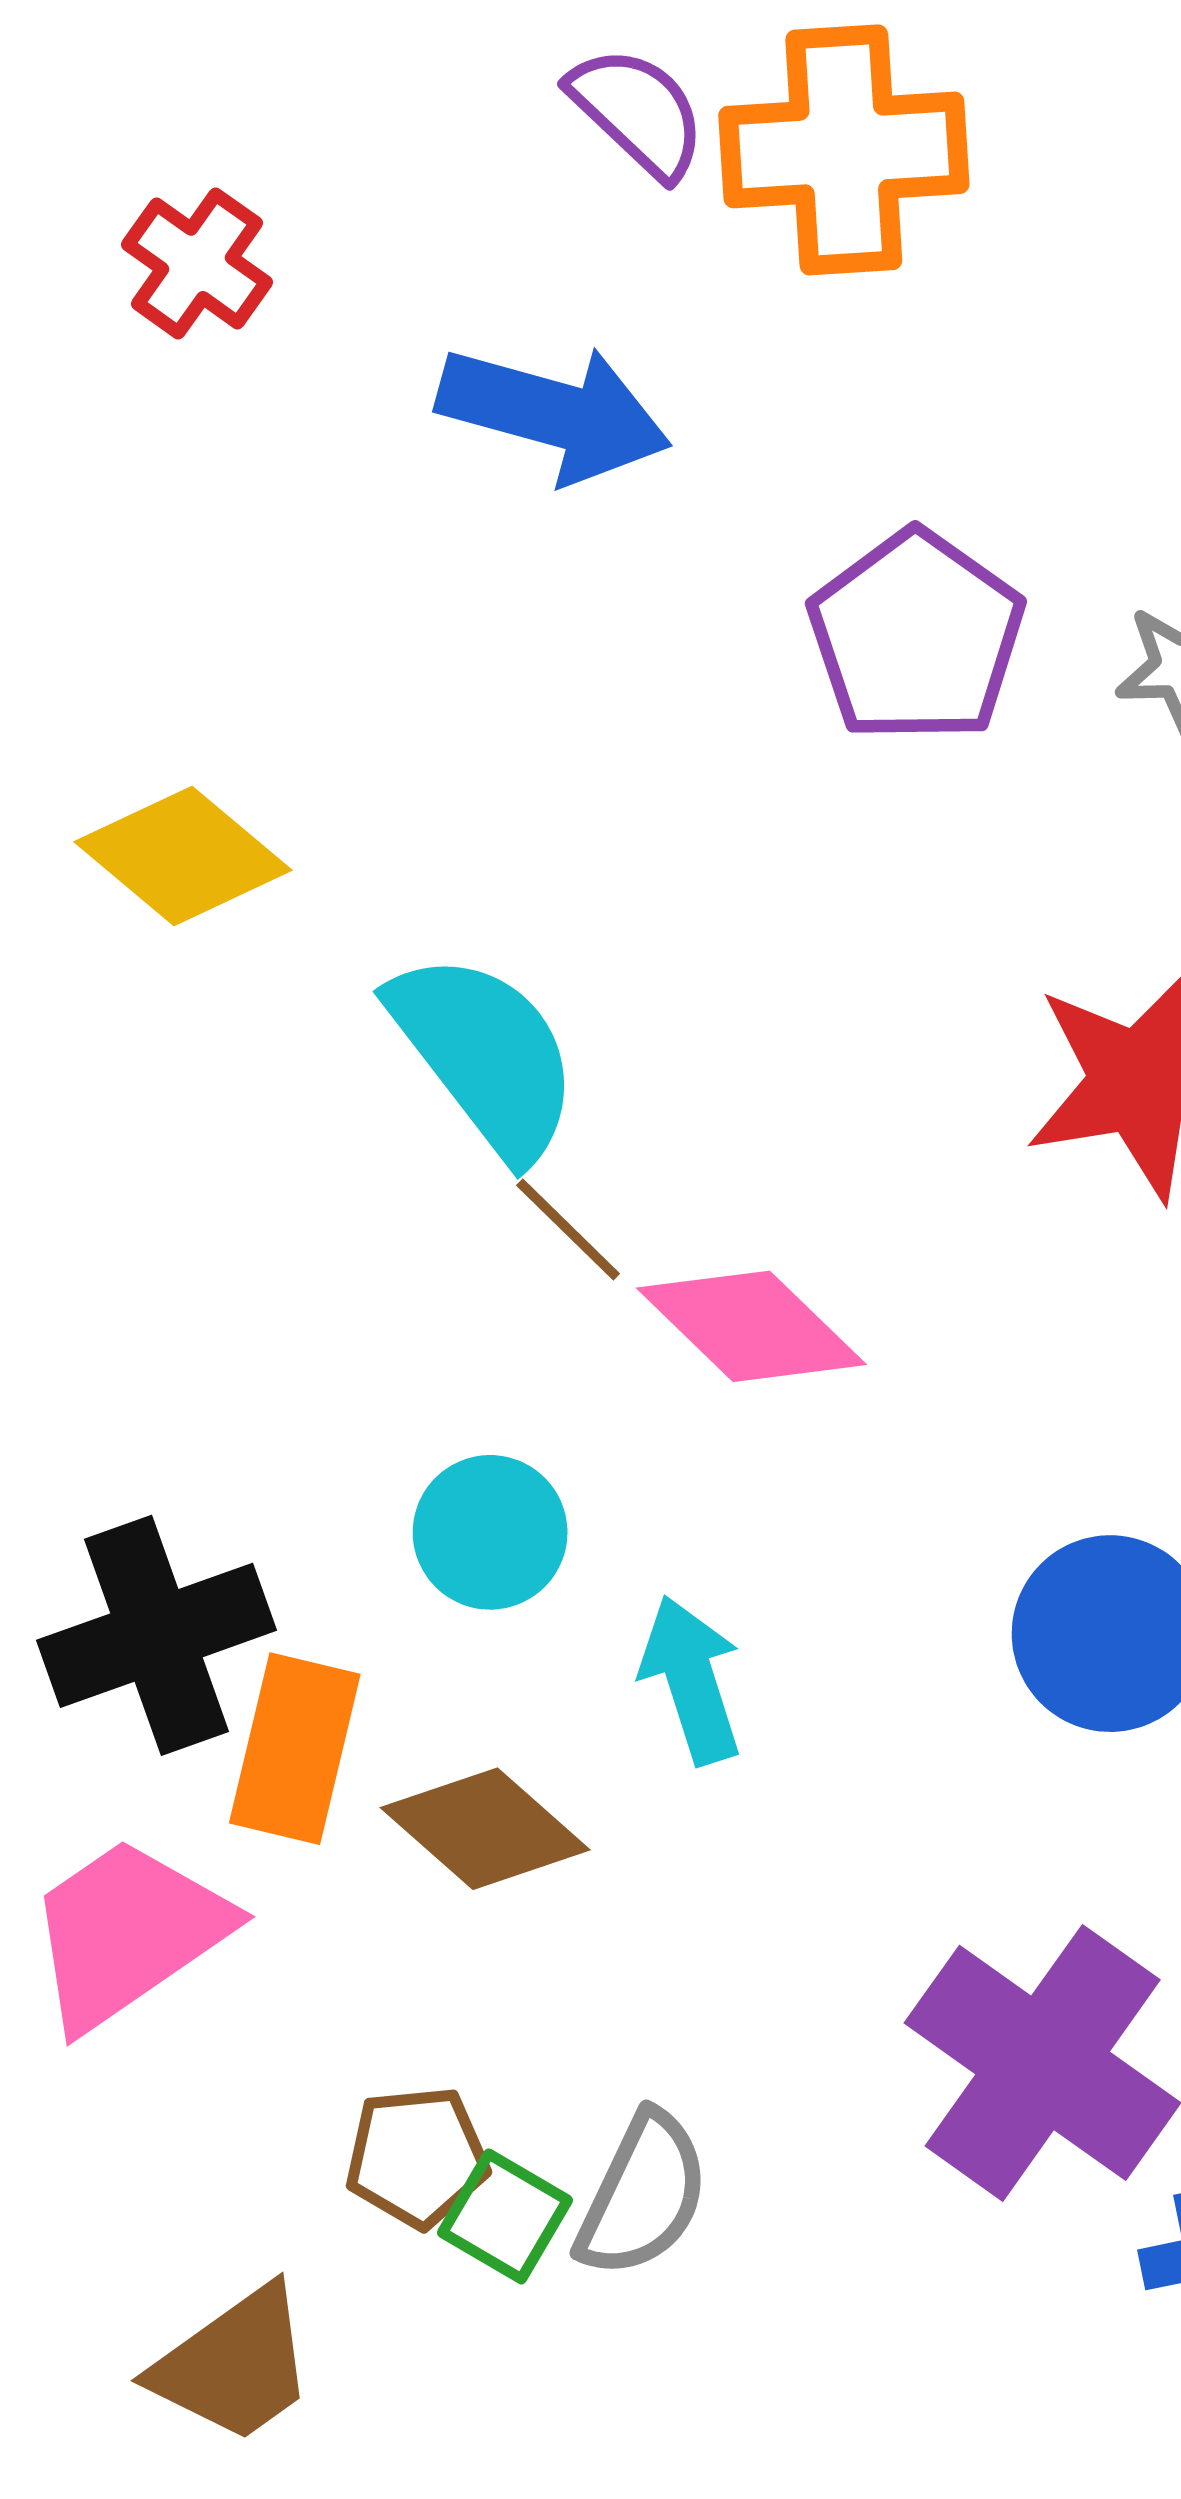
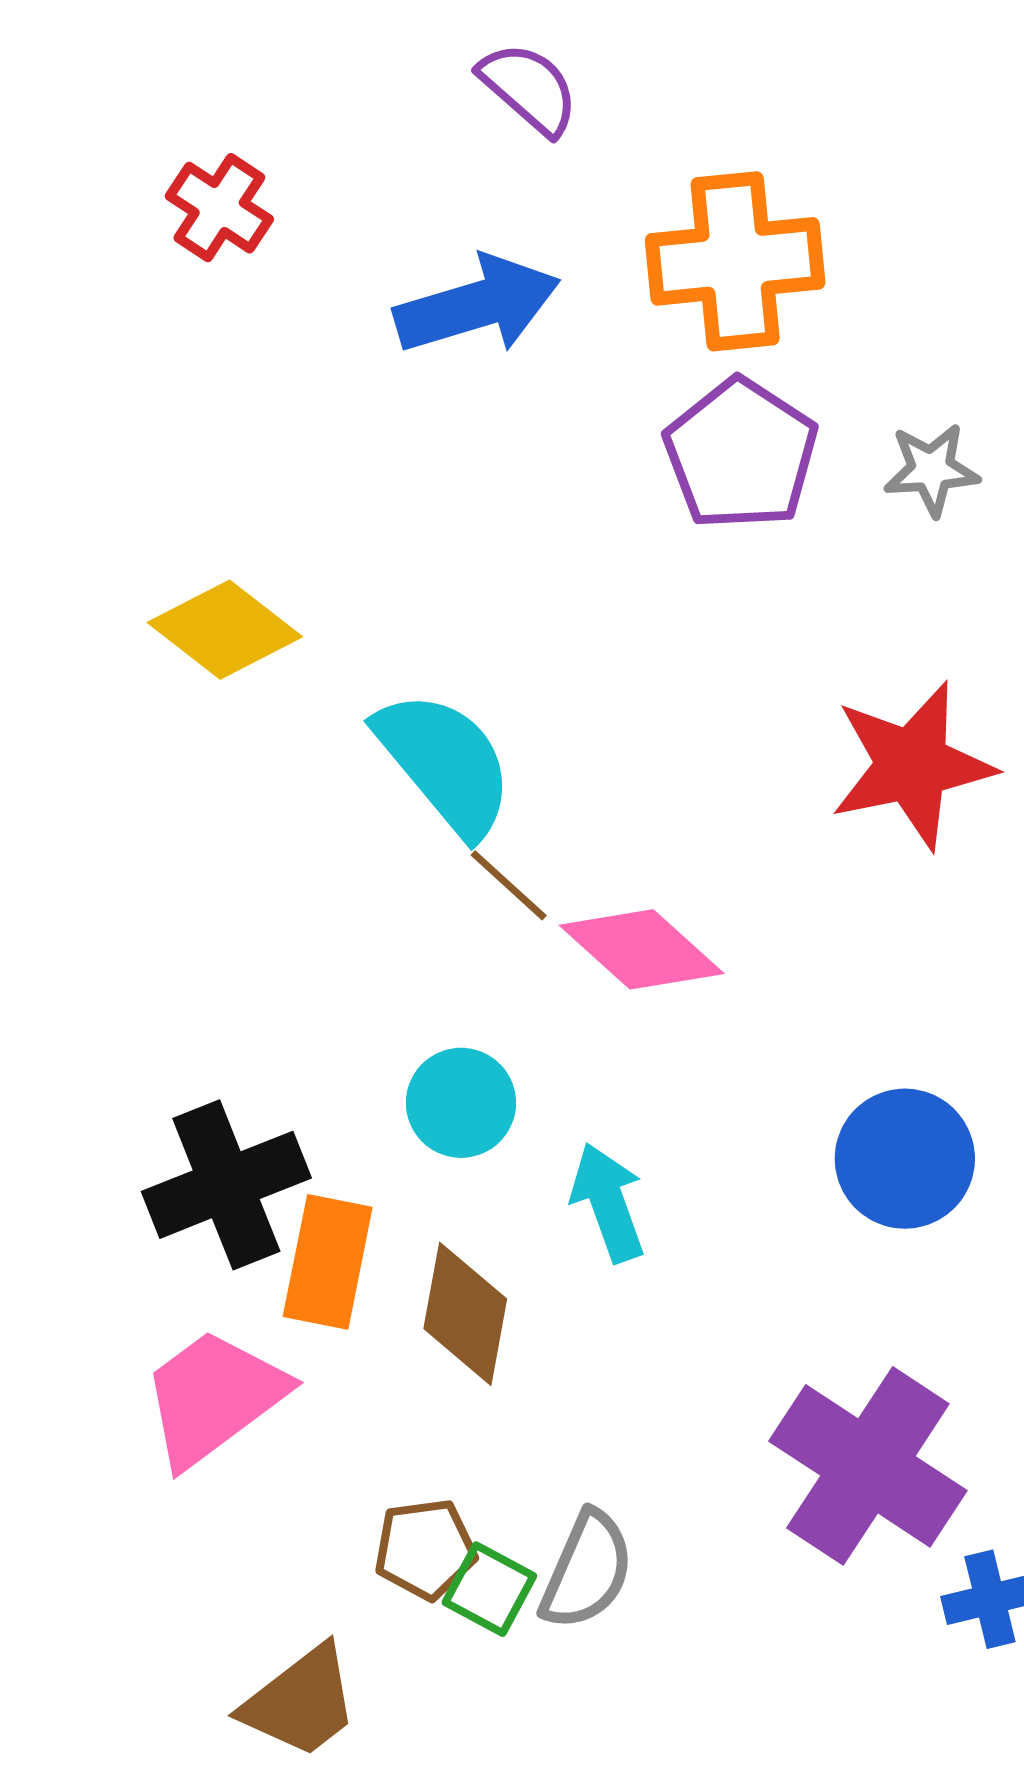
orange cross: (844, 150) -> (735, 261), moved
blue arrow: (554, 413) -> (477, 305), turned -30
brown diamond: (485, 1829) -> (465, 1314), turned 61

